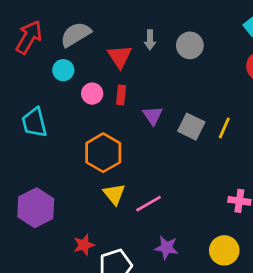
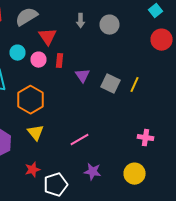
red triangle: (120, 56) -> (48, 37), moved
cyan circle: (63, 70) -> (18, 53), moved
orange hexagon: (103, 153) -> (30, 100), moved
yellow triangle: (114, 194) -> (36, 133), moved

